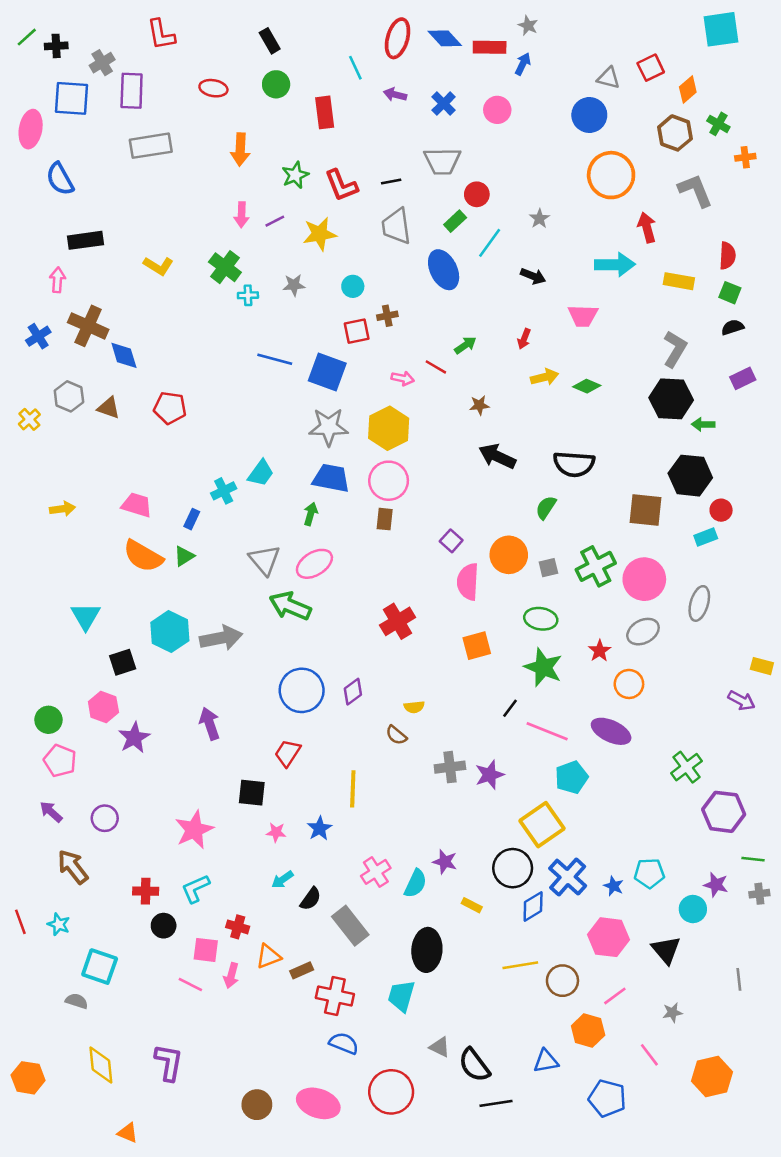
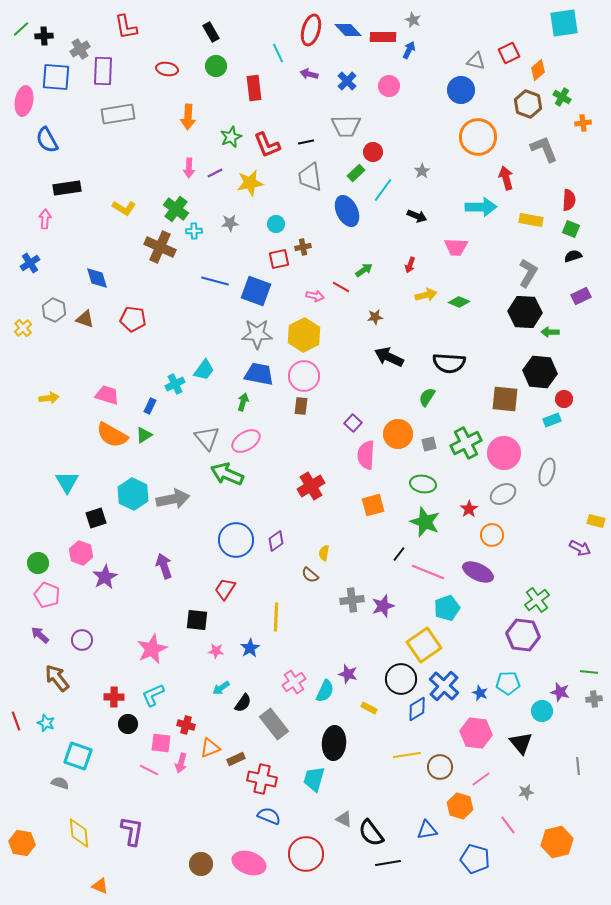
brown cross: (88, 326) -> (160, 247), moved
yellow semicircle: (414, 707) -> (324, 553), turned 105
purple hexagon: (724, 812) -> (523, 635), moved

